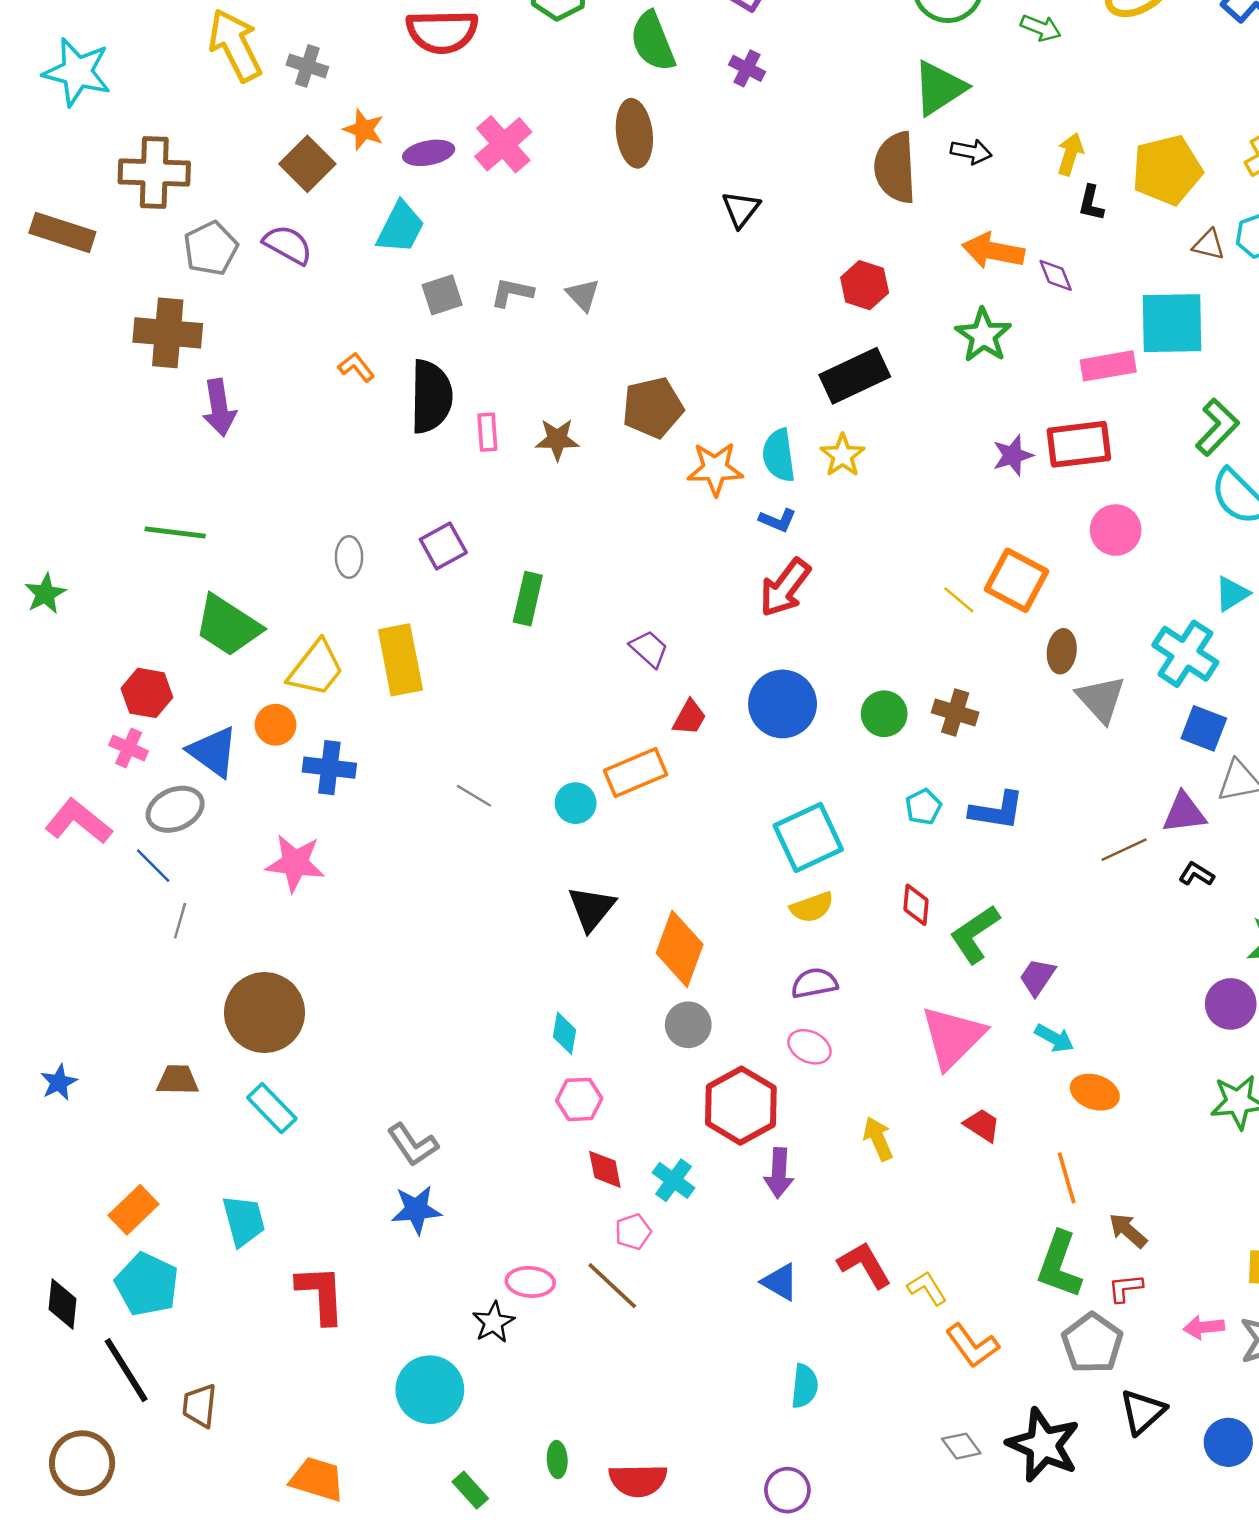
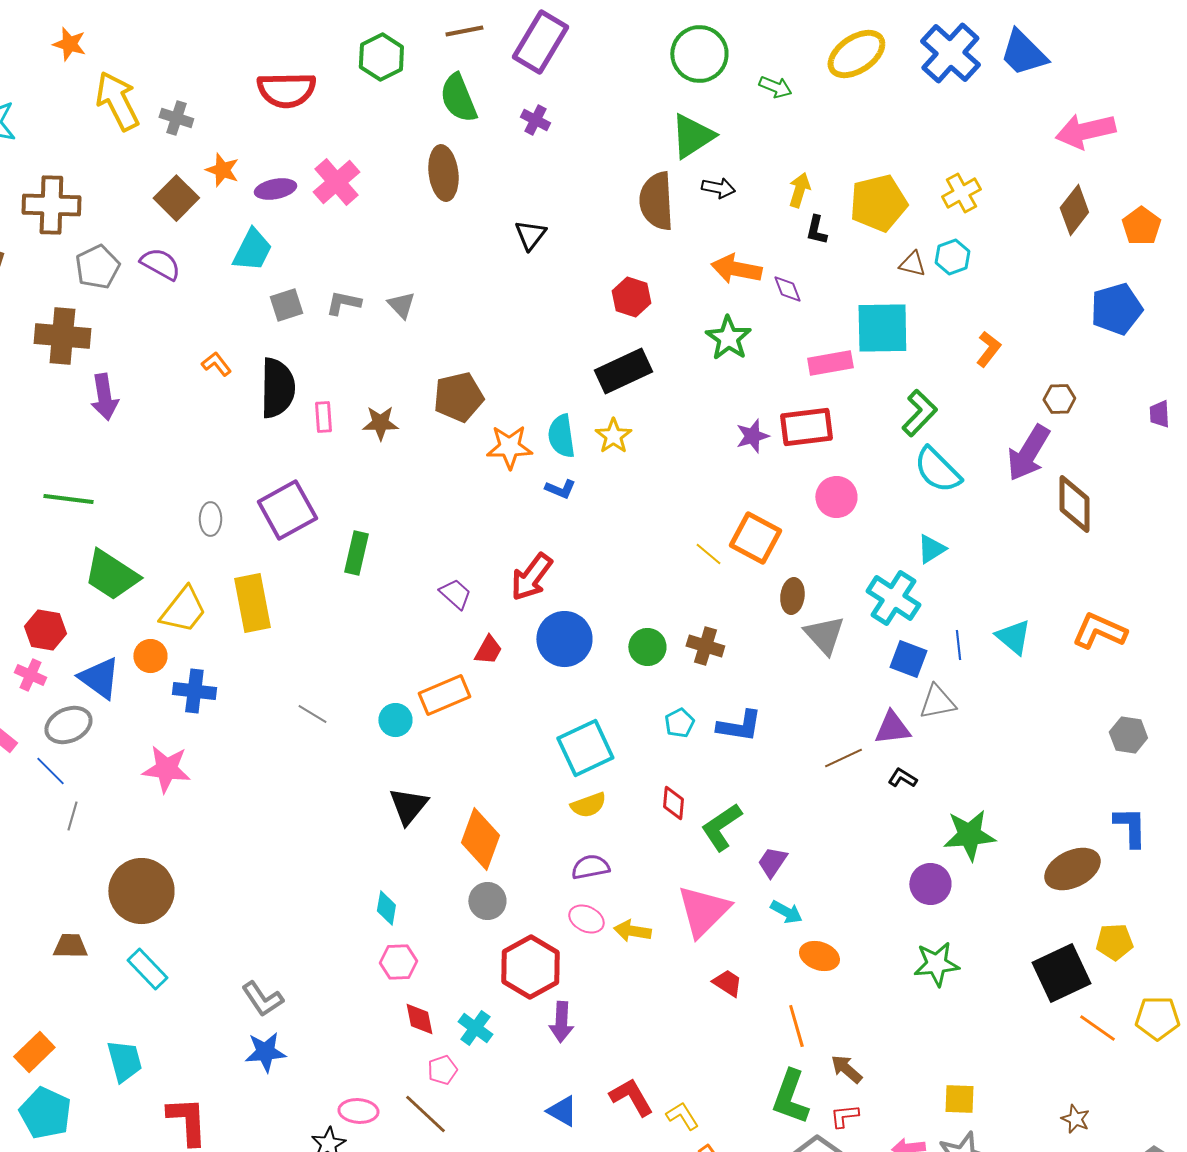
purple square: (443, 546) -> (287, 510), size x1.5
red arrow: (785, 588) -> (531, 577), moved
yellow arrow: (878, 1139) -> (632, 931), moved, turned -57

